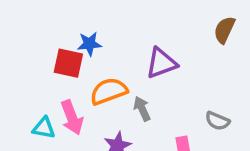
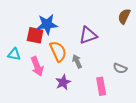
blue star: (89, 44) -> (47, 24), size x1.5
orange semicircle: (109, 91) -> (58, 51), turned 85
cyan triangle: (44, 128) -> (14, 54), moved

